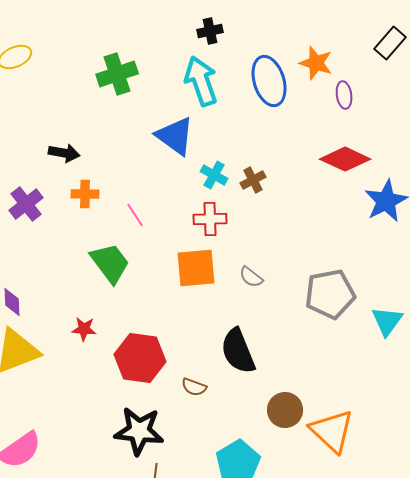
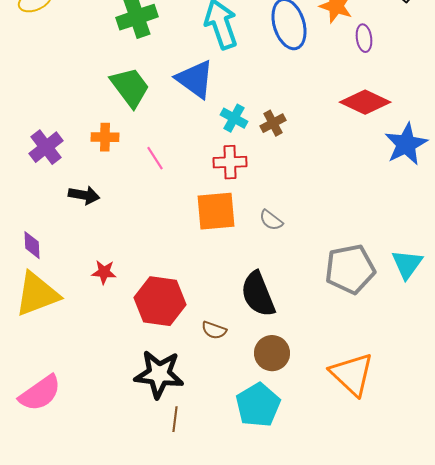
black arrow: (64, 153) -> (84, 195), moved
green trapezoid: (110, 263) -> (130, 87), moved
gray pentagon: (330, 294) -> (350, 269), moved
brown circle: (285, 410) -> (272, 353), moved

